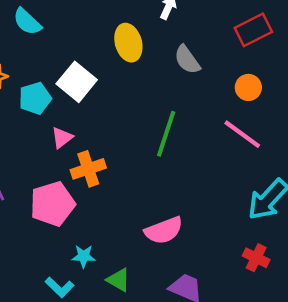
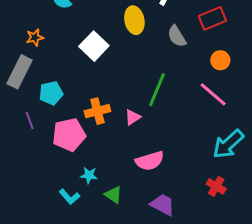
red rectangle: (253, 30) -> (212, 18), moved
cyan pentagon: (35, 98) -> (51, 93), moved
pink triangle: (62, 138) -> (133, 117), moved

